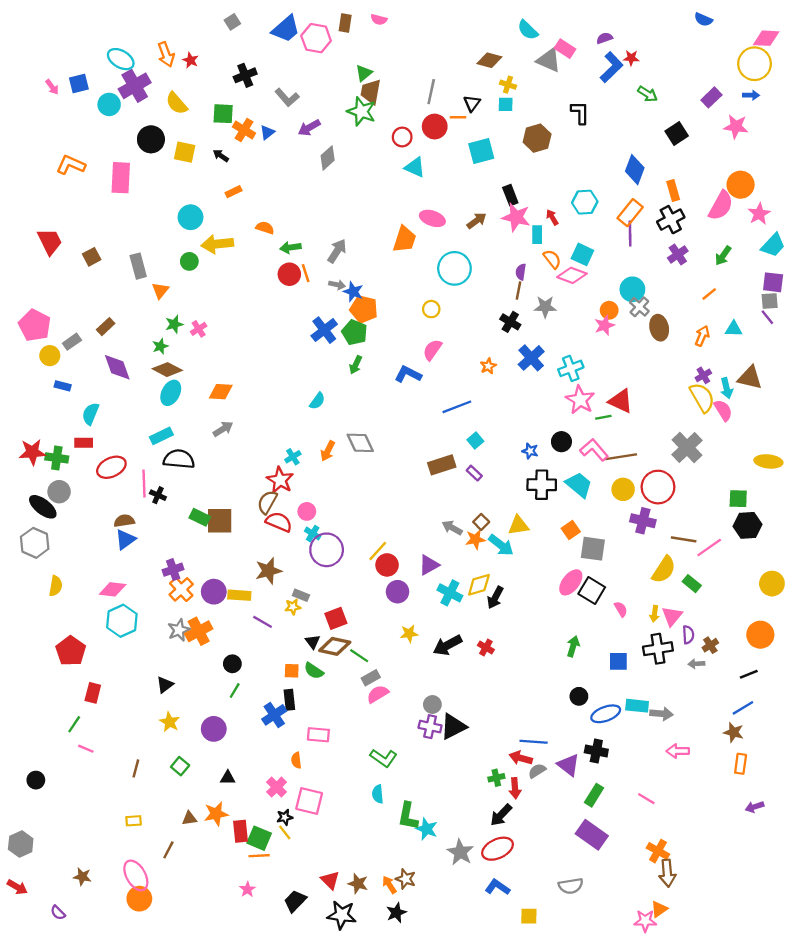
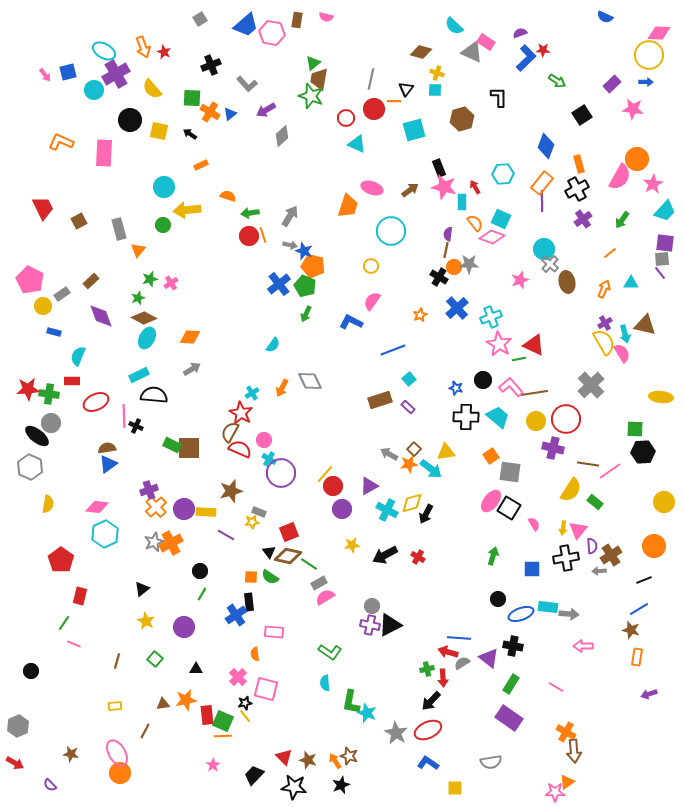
orange circle: (609, 310) -> (454, 267), moved
brown cross: (710, 645) -> (611, 555), size x1.5

